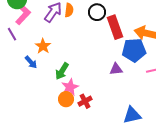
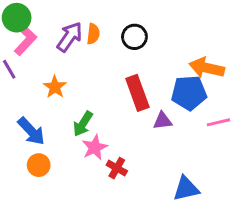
red rectangle: (115, 27) -> (137, 93), moved
blue arrow: (31, 62) -> (31, 131), moved, size x1.5
orange circle: (66, 99) -> (39, 165), moved
red cross: (85, 101) -> (117, 168), turned -32

